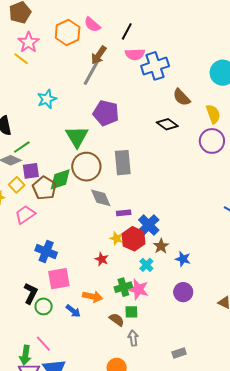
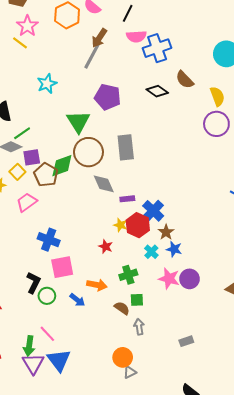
black diamond: (167, 124) -> (157, 91), moved
blue star: (183, 259) -> (174, 249), moved
pink star: (138, 289) -> (169, 279), moved

